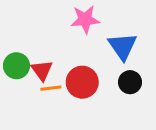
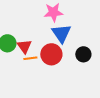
blue triangle: (123, 46) -> (61, 33), moved

